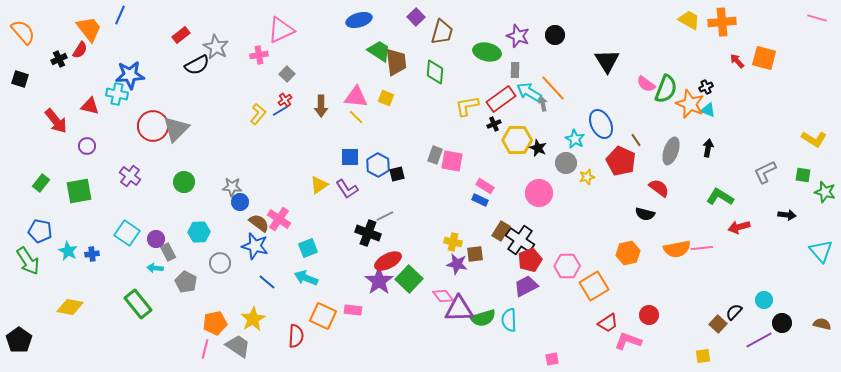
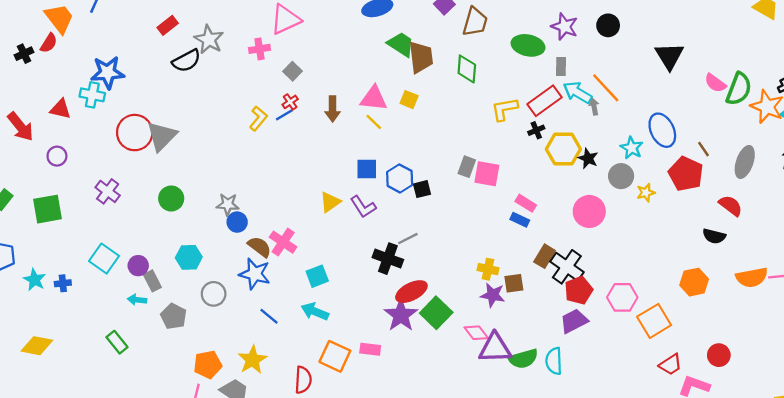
green rectangle: (138, 304) -> (117, 342), size x0.7

